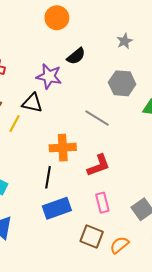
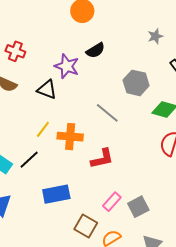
gray star: (125, 41) -> (155, 36), moved
yellow line: (15, 123) -> (43, 129), moved
black line: (48, 177) -> (29, 160), moved, turned 30
pink rectangle: (102, 203) -> (112, 202), moved, turned 48

